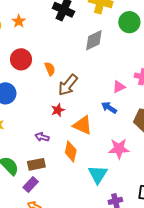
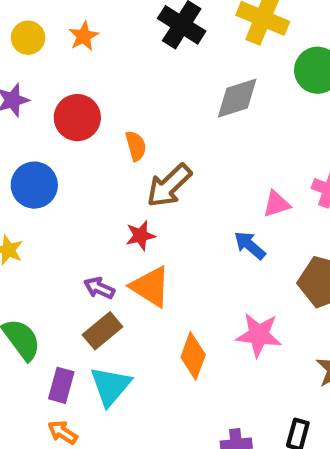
orange triangle: (83, 125) -> (150, 287), moved
orange diamond: (71, 151) -> (193, 356), moved
brown rectangle: (36, 164) -> (103, 331), moved, turned -36
cyan triangle: (98, 174) -> (110, 386), moved
purple rectangle: (31, 184) -> (61, 385), turned -35

